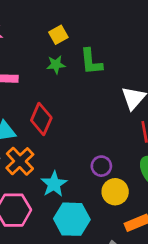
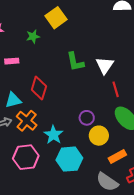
yellow square: (58, 35) -> (56, 18), moved, size x1.5
green L-shape: (91, 62) -> (75, 62), moved
green star: (56, 65) -> (33, 36), moved

